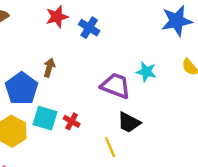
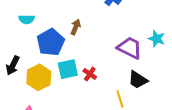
cyan square: (45, 118) -> (68, 69), turned -35

